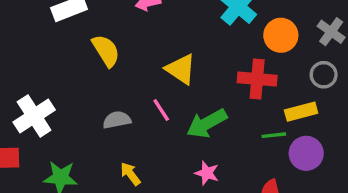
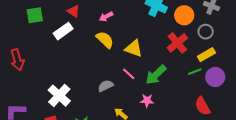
yellow semicircle: (106, 51) -> (105, 40), moved
gray circle: (324, 75) -> (206, 32), moved
red cross: (257, 79) -> (177, 43), turned -30
pink star: (207, 173) -> (147, 101), moved

